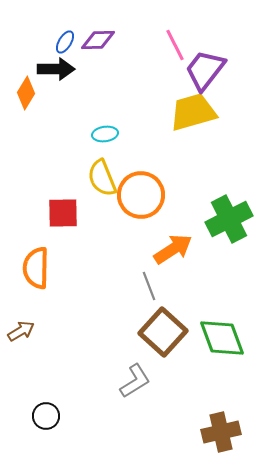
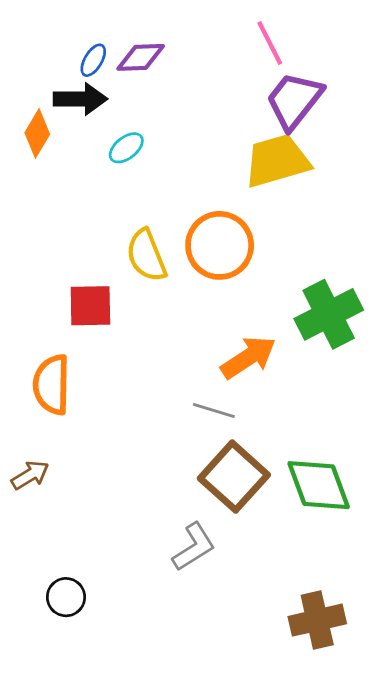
pink line: (175, 45) -> (270, 43), moved
cyan ellipse: (105, 134) -> (126, 148), moved, turned -30
orange circle: (141, 195) -> (220, 245), moved
gray line: (149, 286) -> (214, 410), turned -52

